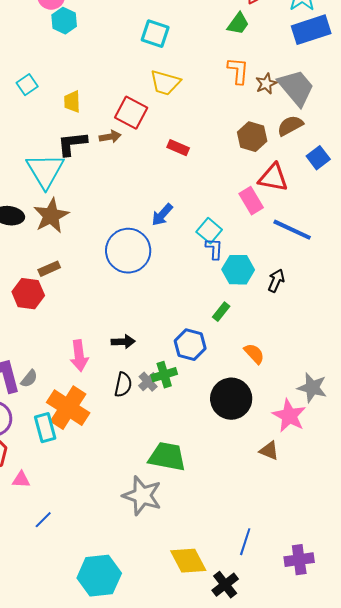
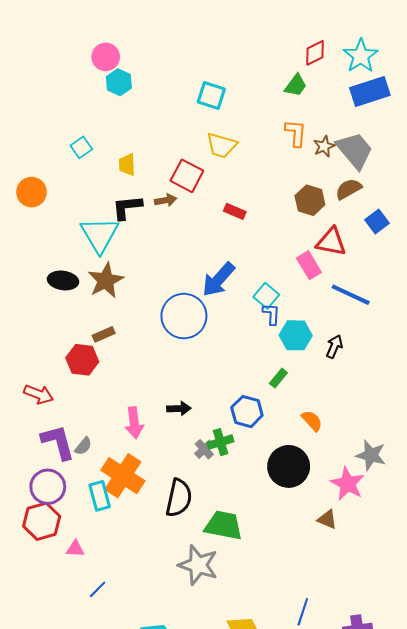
blue arrow: (162, 215) -> (218, 279), size x1.5
black semicircle: (123, 385) -> (179, 498), moved, size x1.5

